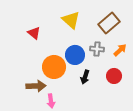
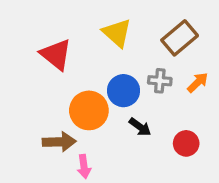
red triangle: (34, 33) -> (56, 54), size x1.5
red circle: (114, 76) -> (186, 143), moved
black arrow: (85, 77) -> (140, 127), turned -72

